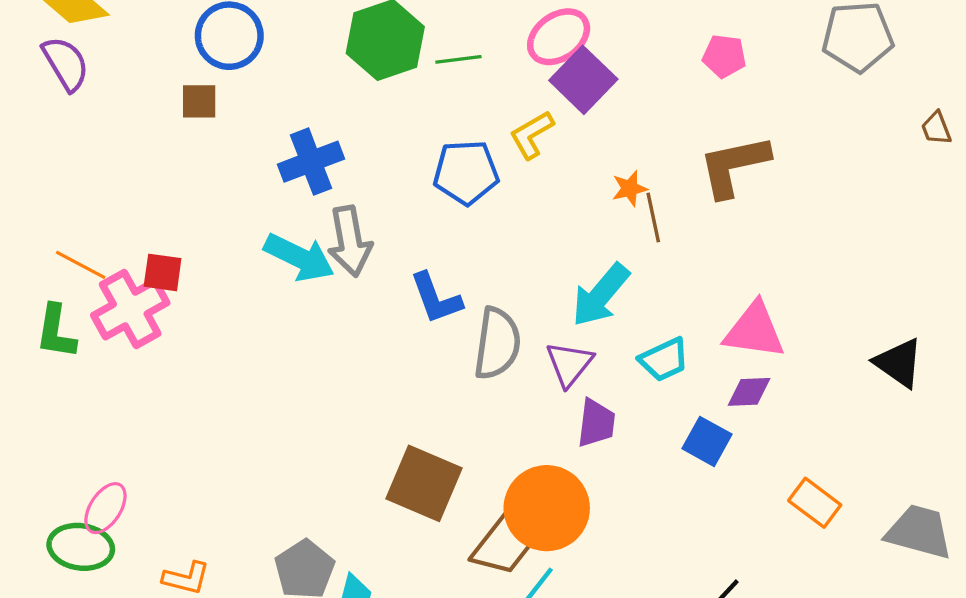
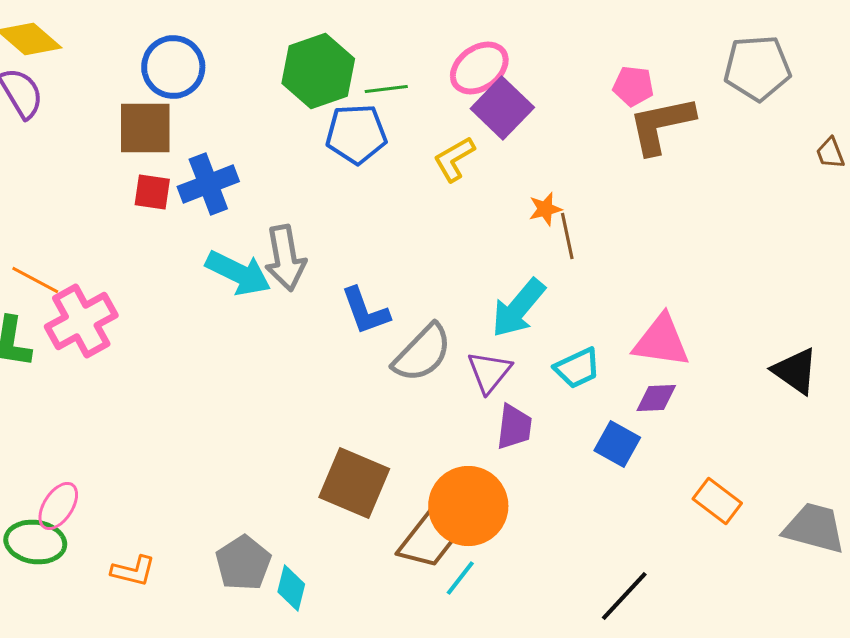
brown square: (199, 101) -> (145, 128), size x1.6
blue cross: (311, 162) -> (208, 184), moved
brown L-shape: (734, 166) -> (661, 125), moved
blue pentagon: (466, 172) -> (356, 134), moved
red square: (163, 272) -> (152, 192), moved
gray semicircle: (497, 343) -> (422, 353), turned 36

